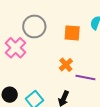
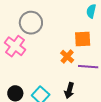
orange square: (72, 33) -> (83, 39), moved

